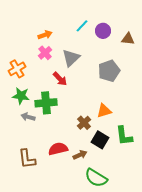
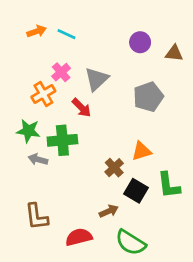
cyan line: (82, 26) -> (67, 34), moved, turned 72
orange arrow: (45, 35) -> (37, 31), moved
orange cross: (17, 69) -> (43, 94), moved
red semicircle: (58, 149) -> (79, 237), moved

